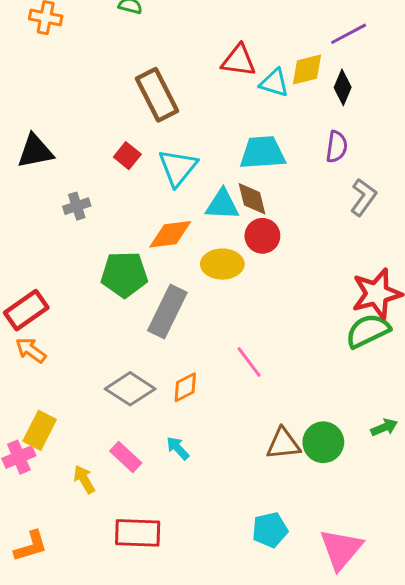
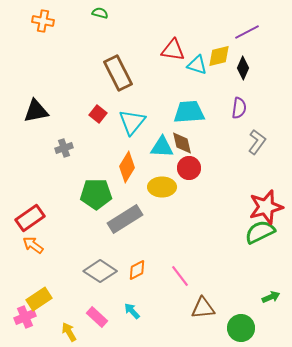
orange diamond: (170, 234) -> (127, 167), turned -52
gray rectangle: (167, 312) -> (125, 219), turned 32
pink line: (249, 362) -> (180, 276), moved
yellow rectangle: (40, 430) -> (39, 299), turned 30
green circle: (323, 442) -> (241, 328), moved

